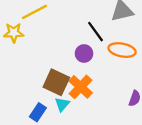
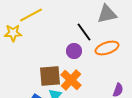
orange ellipse: (122, 50) -> (107, 48), turned -30
brown square: (56, 82) -> (50, 76), turned -30

